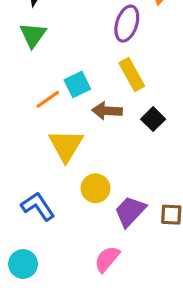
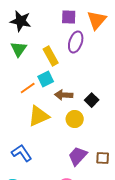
yellow rectangle: (132, 75) -> (51, 56), moved
yellow triangle: (66, 145) -> (39, 116), turned 35
yellow circle: (96, 188) -> (75, 119), moved

